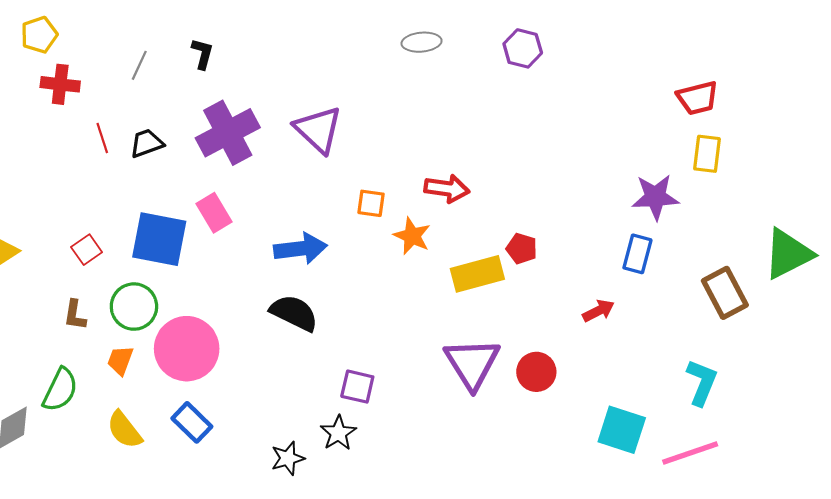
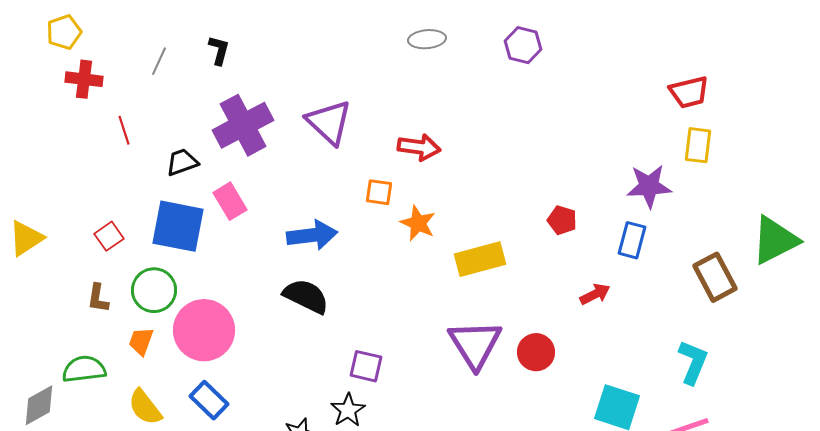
black trapezoid: (147, 143) -> (182, 162), moved
red arrow: (447, 189) -> (419, 147), moved
red pentagon: (522, 249) -> (562, 220), moved
green semicircle: (60, 390) -> (84, 369), turned -123

